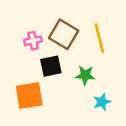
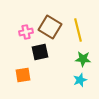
green star: (85, 75) -> (83, 59), moved
orange square: (29, 96) -> (23, 75), size x0.7

